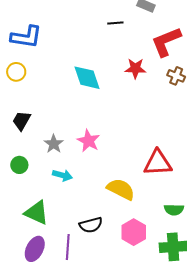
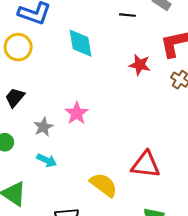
yellow circle: (16, 72) -> (18, 47), size x1.4
cyan diamond: (87, 78) -> (81, 43), moved
pink star: (89, 141) -> (77, 113), moved

